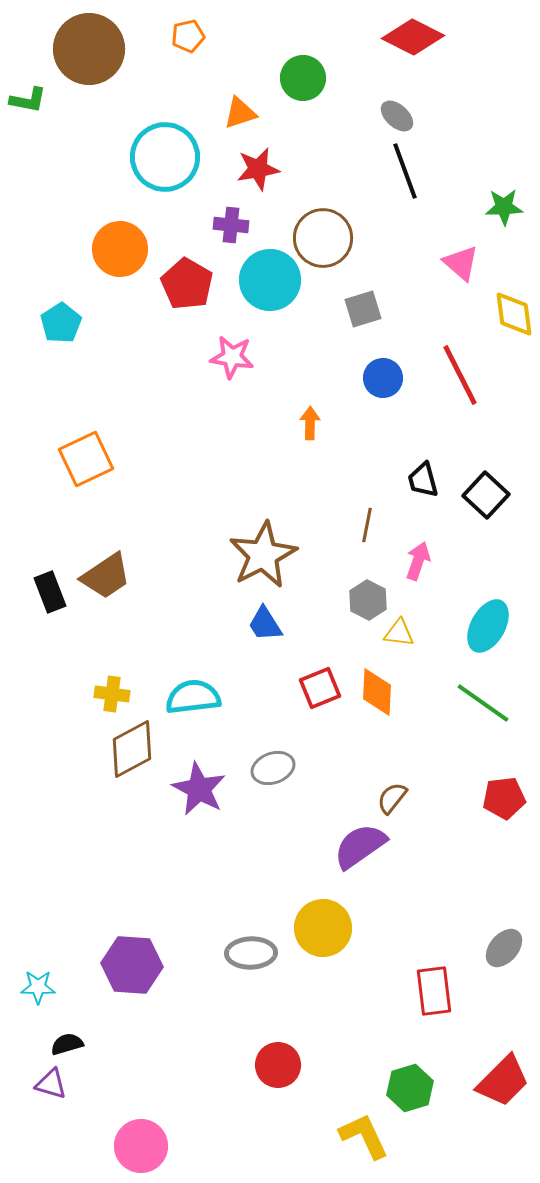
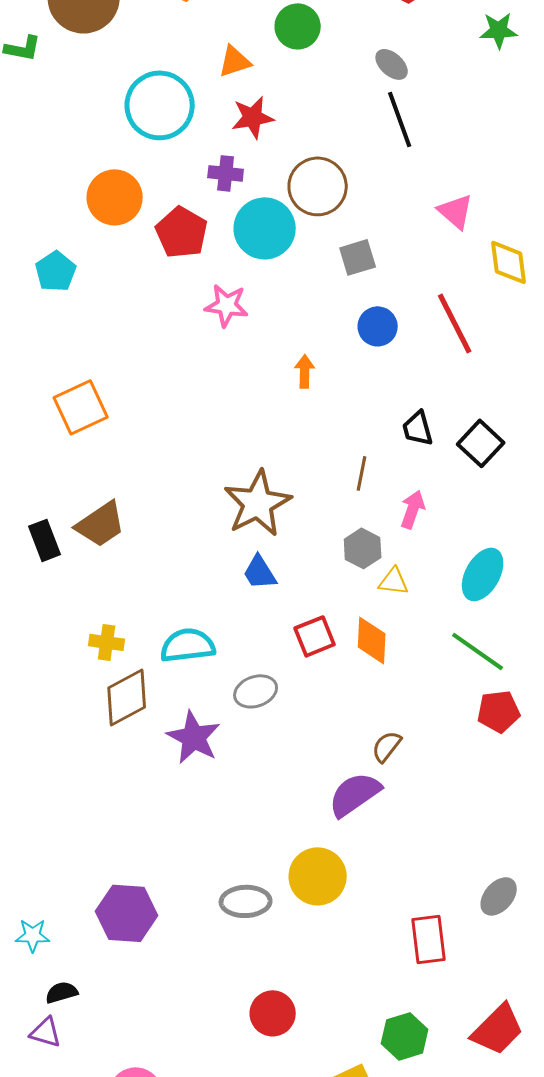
green star: (504, 207) -> (499, 30), moved
gray ellipse: (273, 768) -> (256, 691), moved
red pentagon: (504, 798) -> (499, 711), moved

